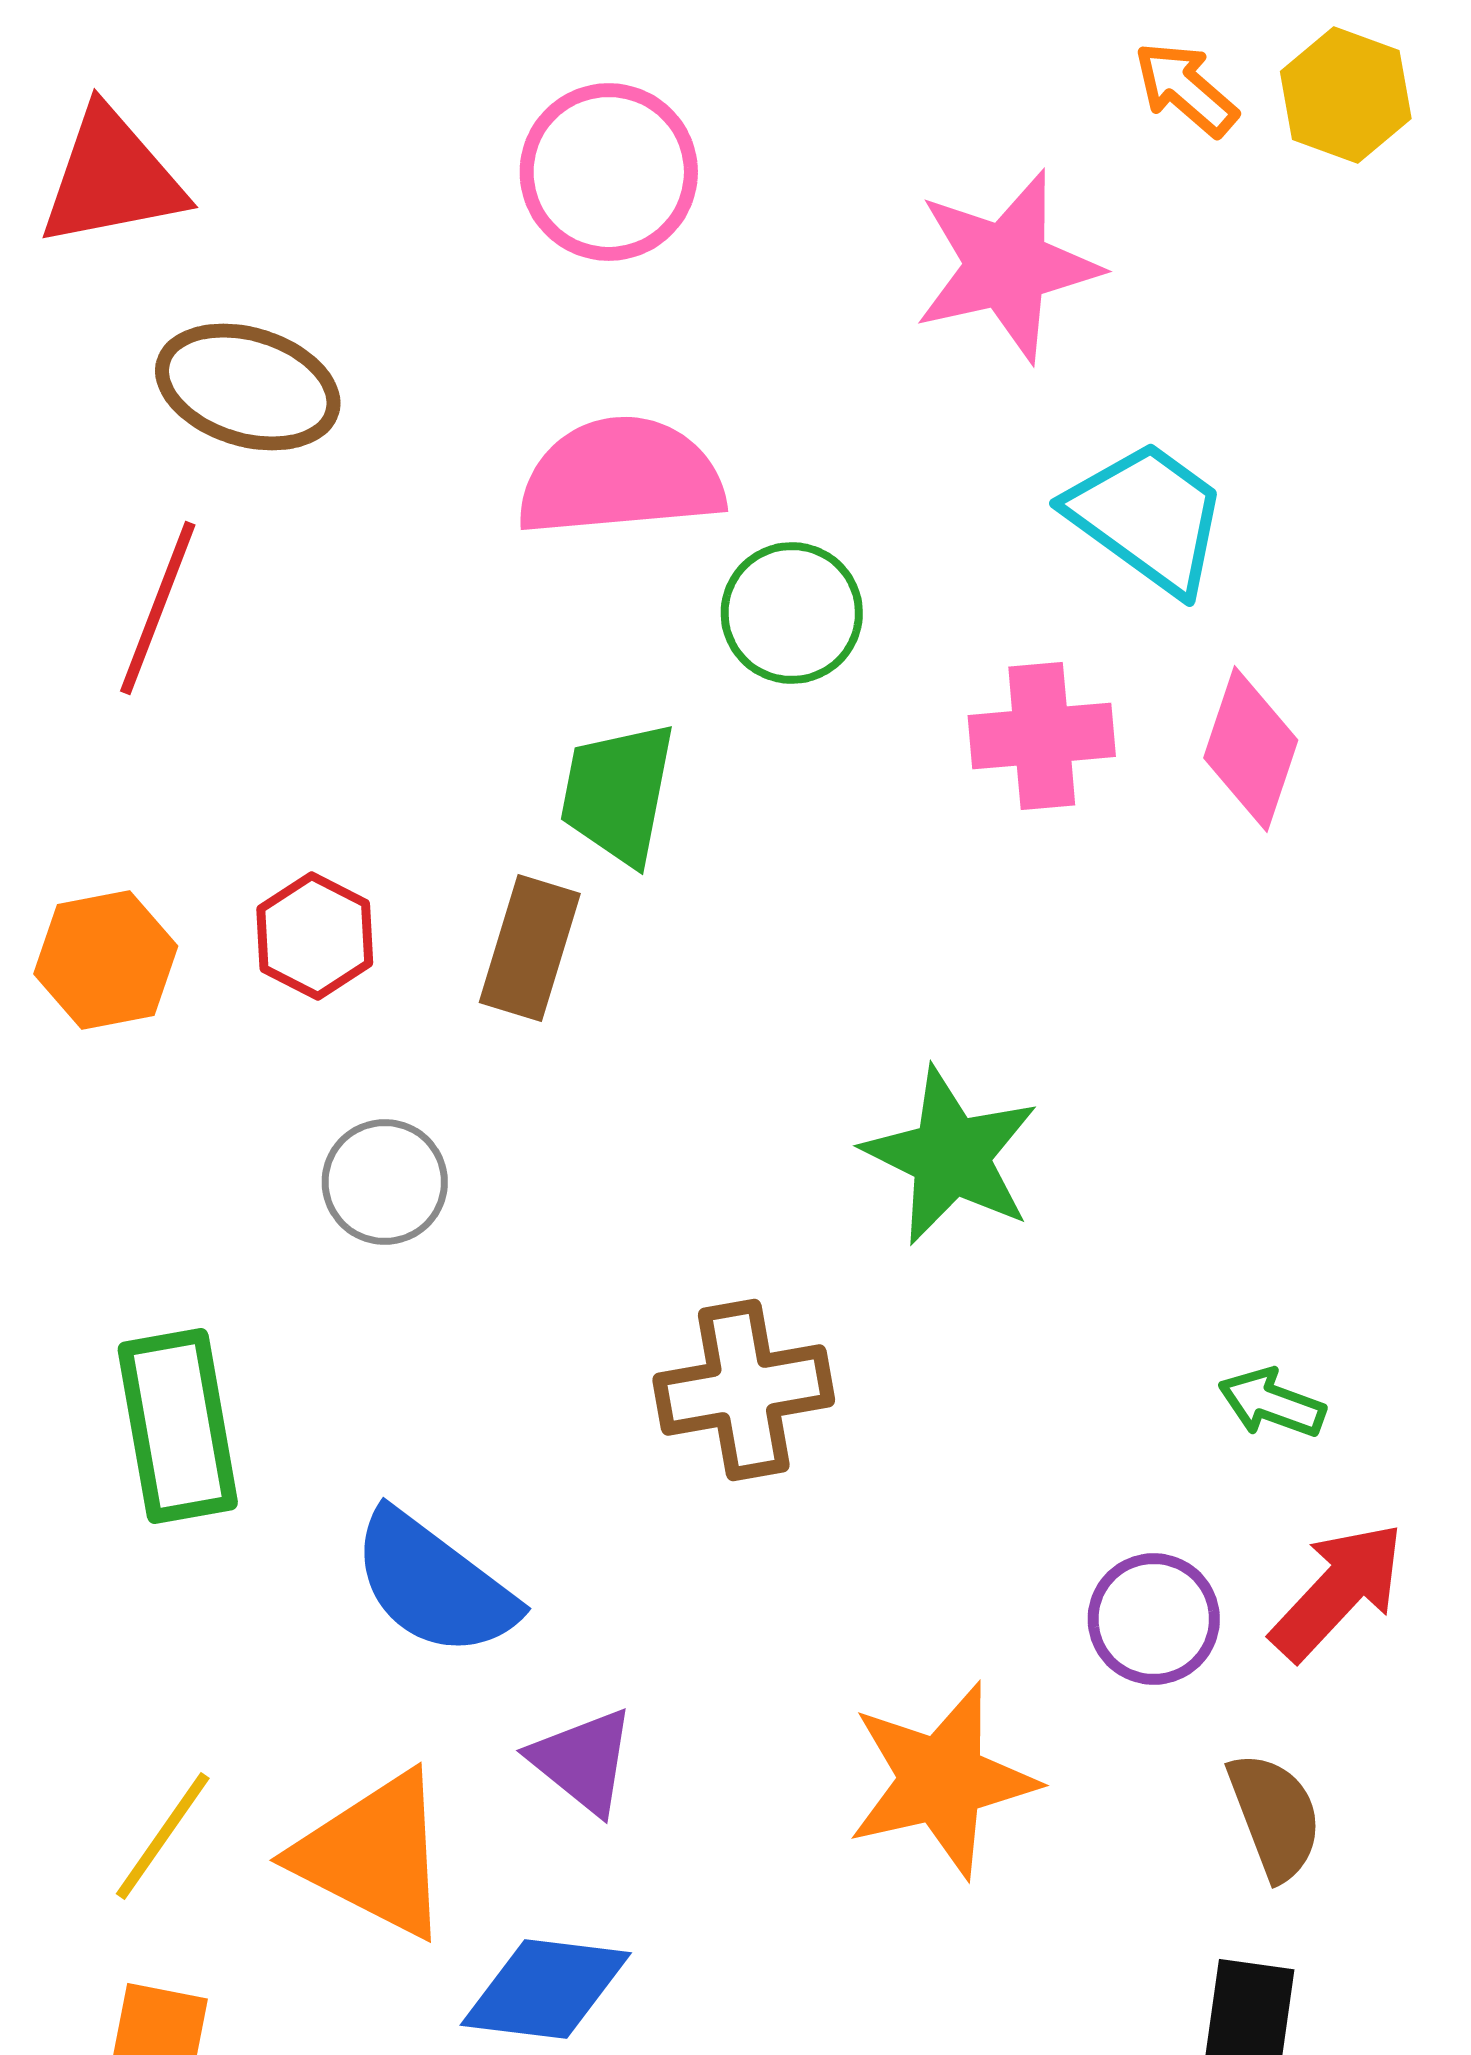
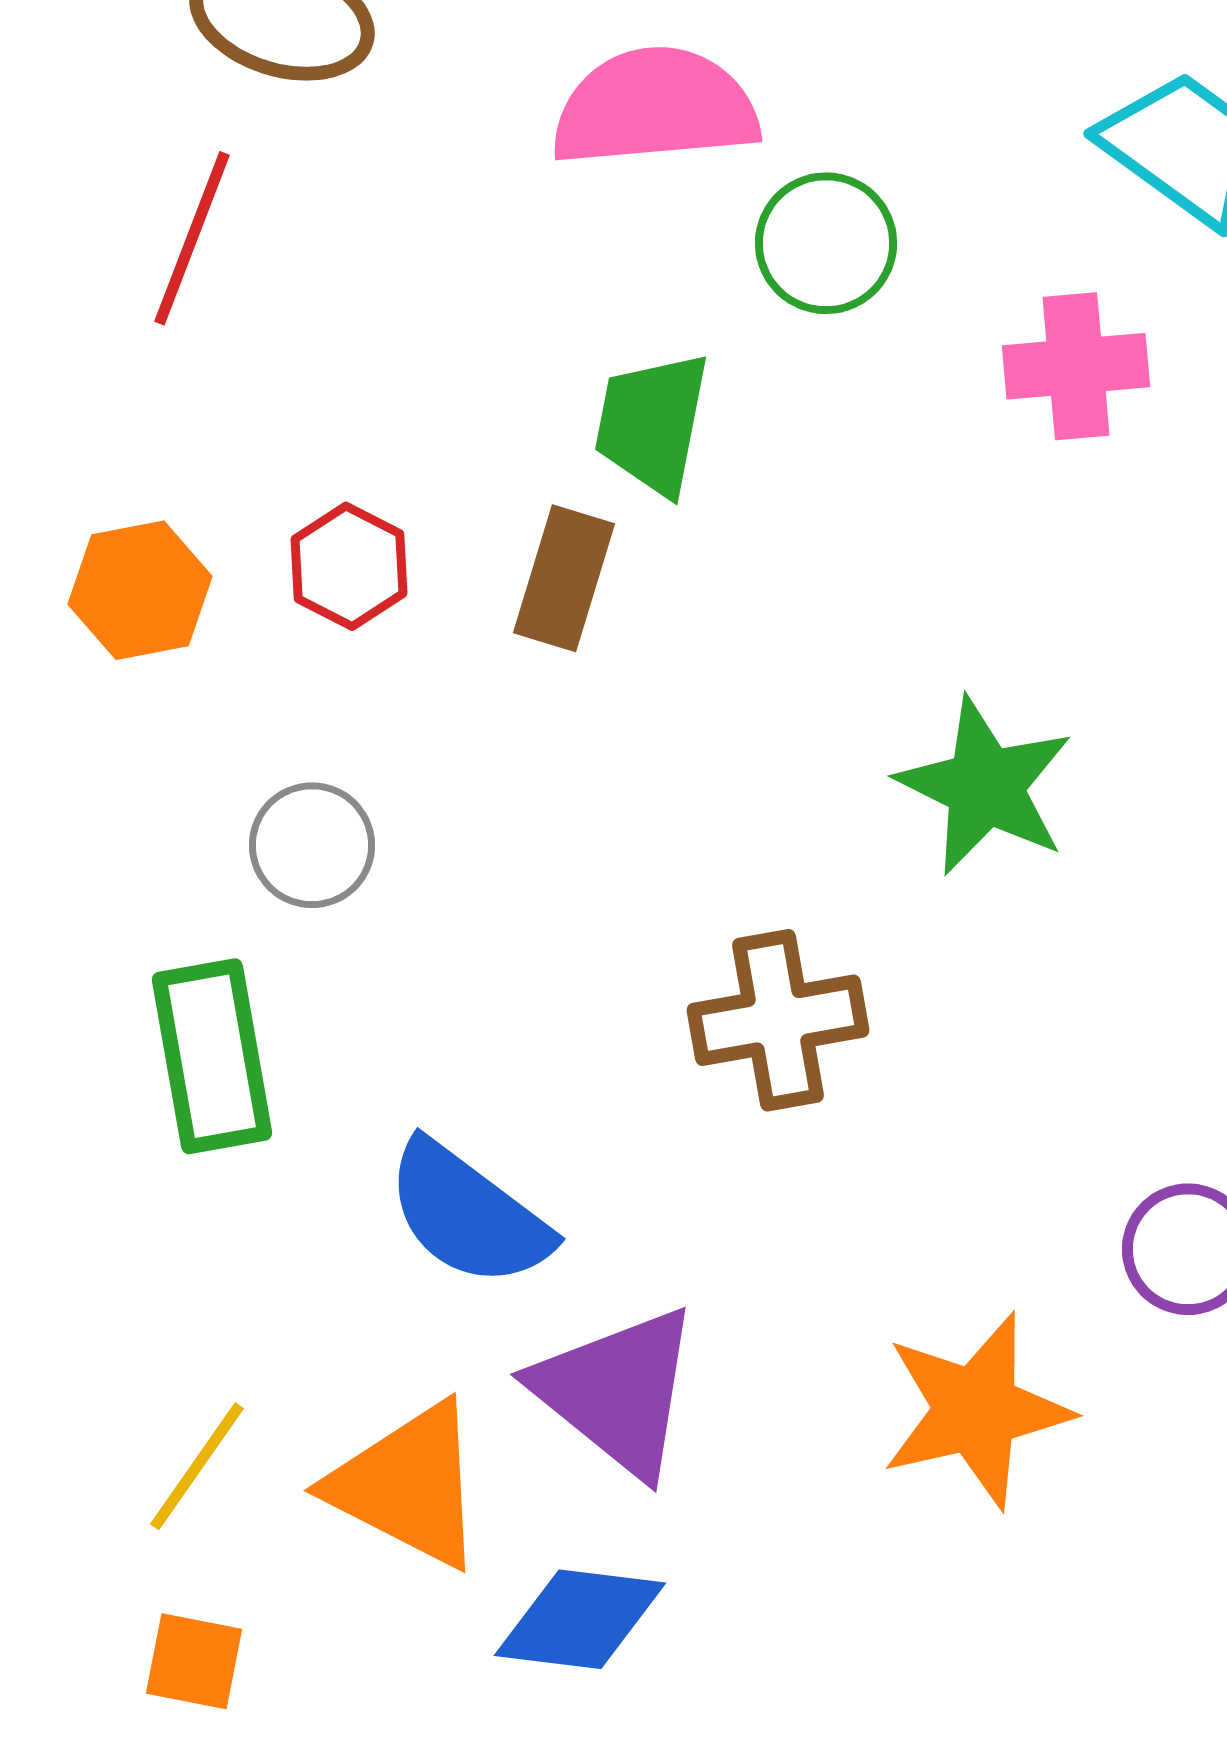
gray circle: (385, 1182) -> (312, 845), moved
purple triangle: (583, 1761) -> (617, 1391), size x1.6

